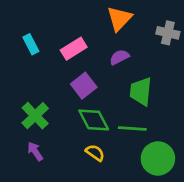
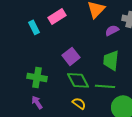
pink rectangle: (74, 49) -> (57, 16), moved
purple semicircle: (119, 57) -> (112, 30), moved
green cross: (35, 116) -> (37, 77), turned -36

